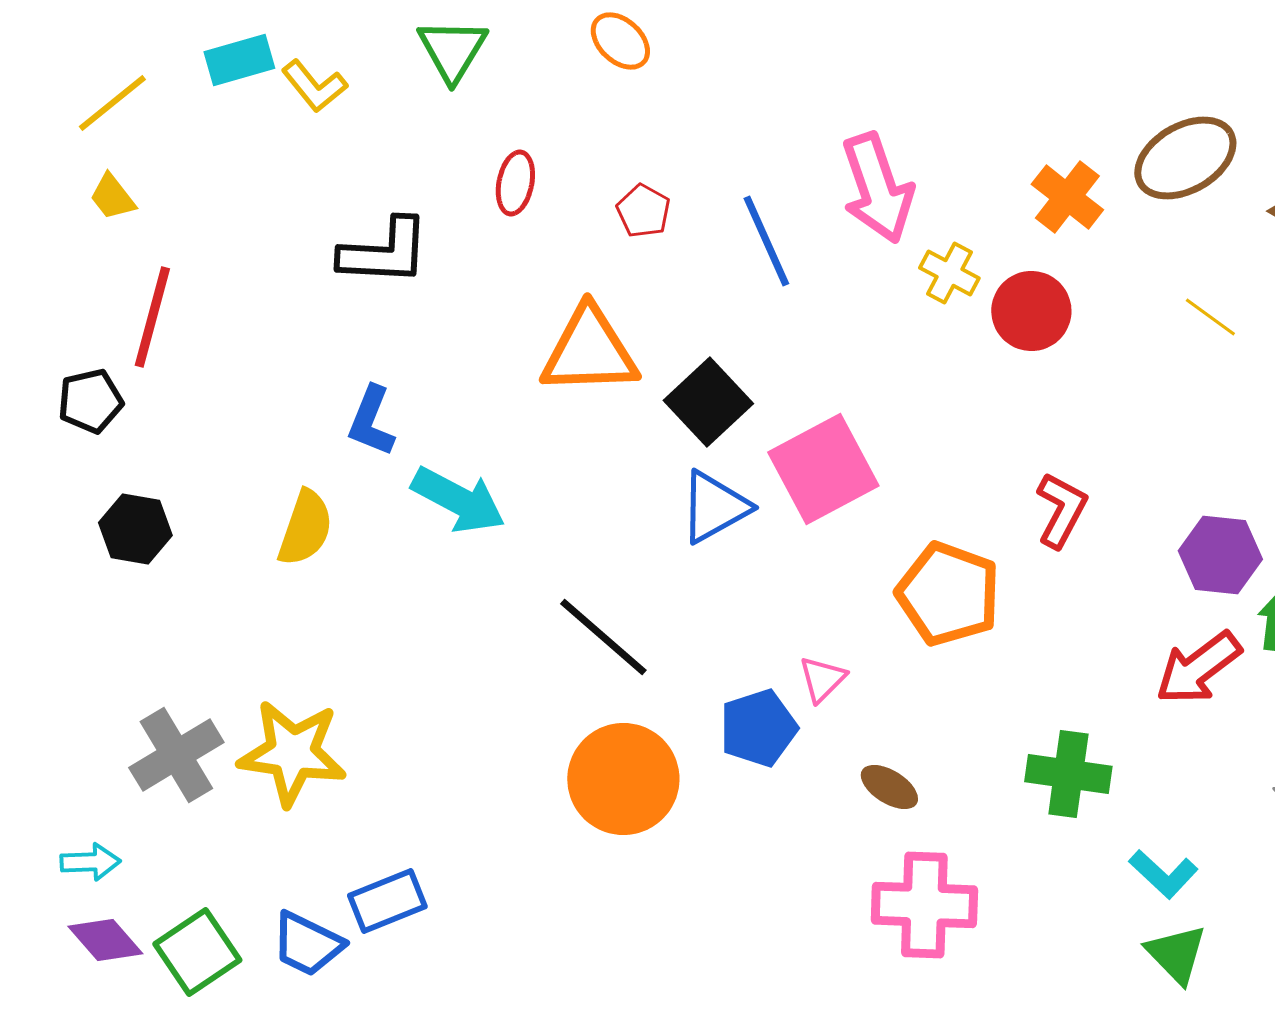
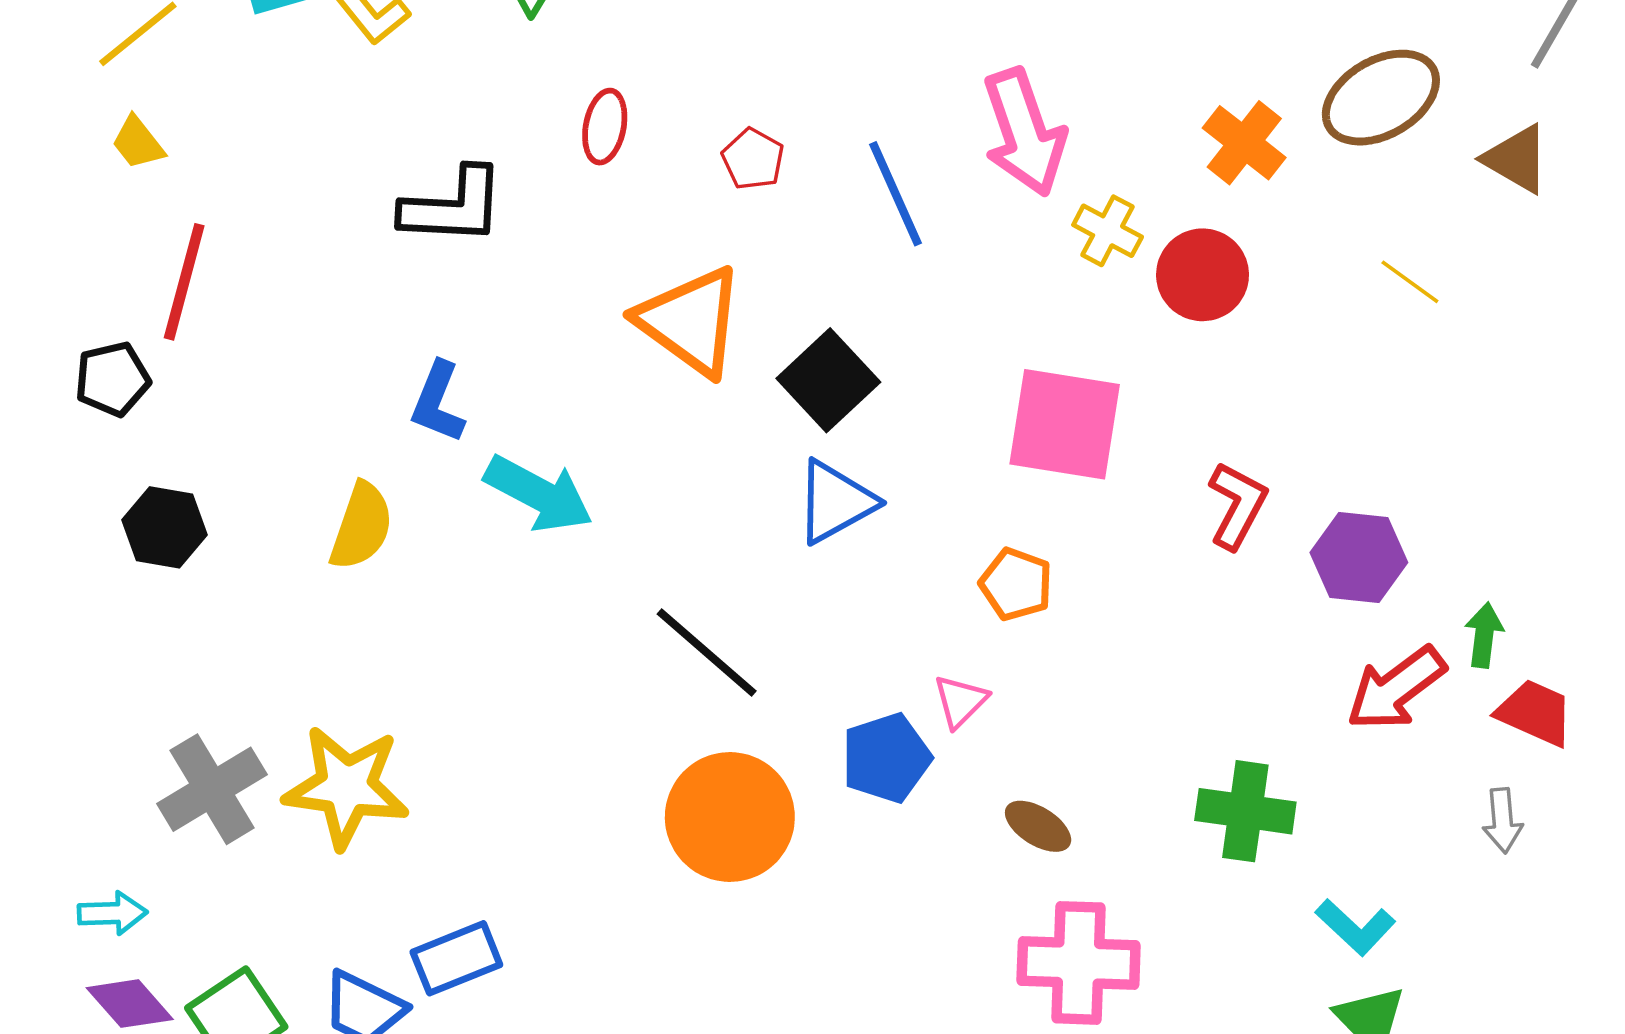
orange triangle: (589, 351) -> (690, 321), turned 38
pink square: (823, 469) -> (1065, 424), moved, turned 37
purple hexagon: (1220, 555) -> (1359, 558), moved
orange pentagon: (948, 594) -> (1016, 584), moved, size x0.6

